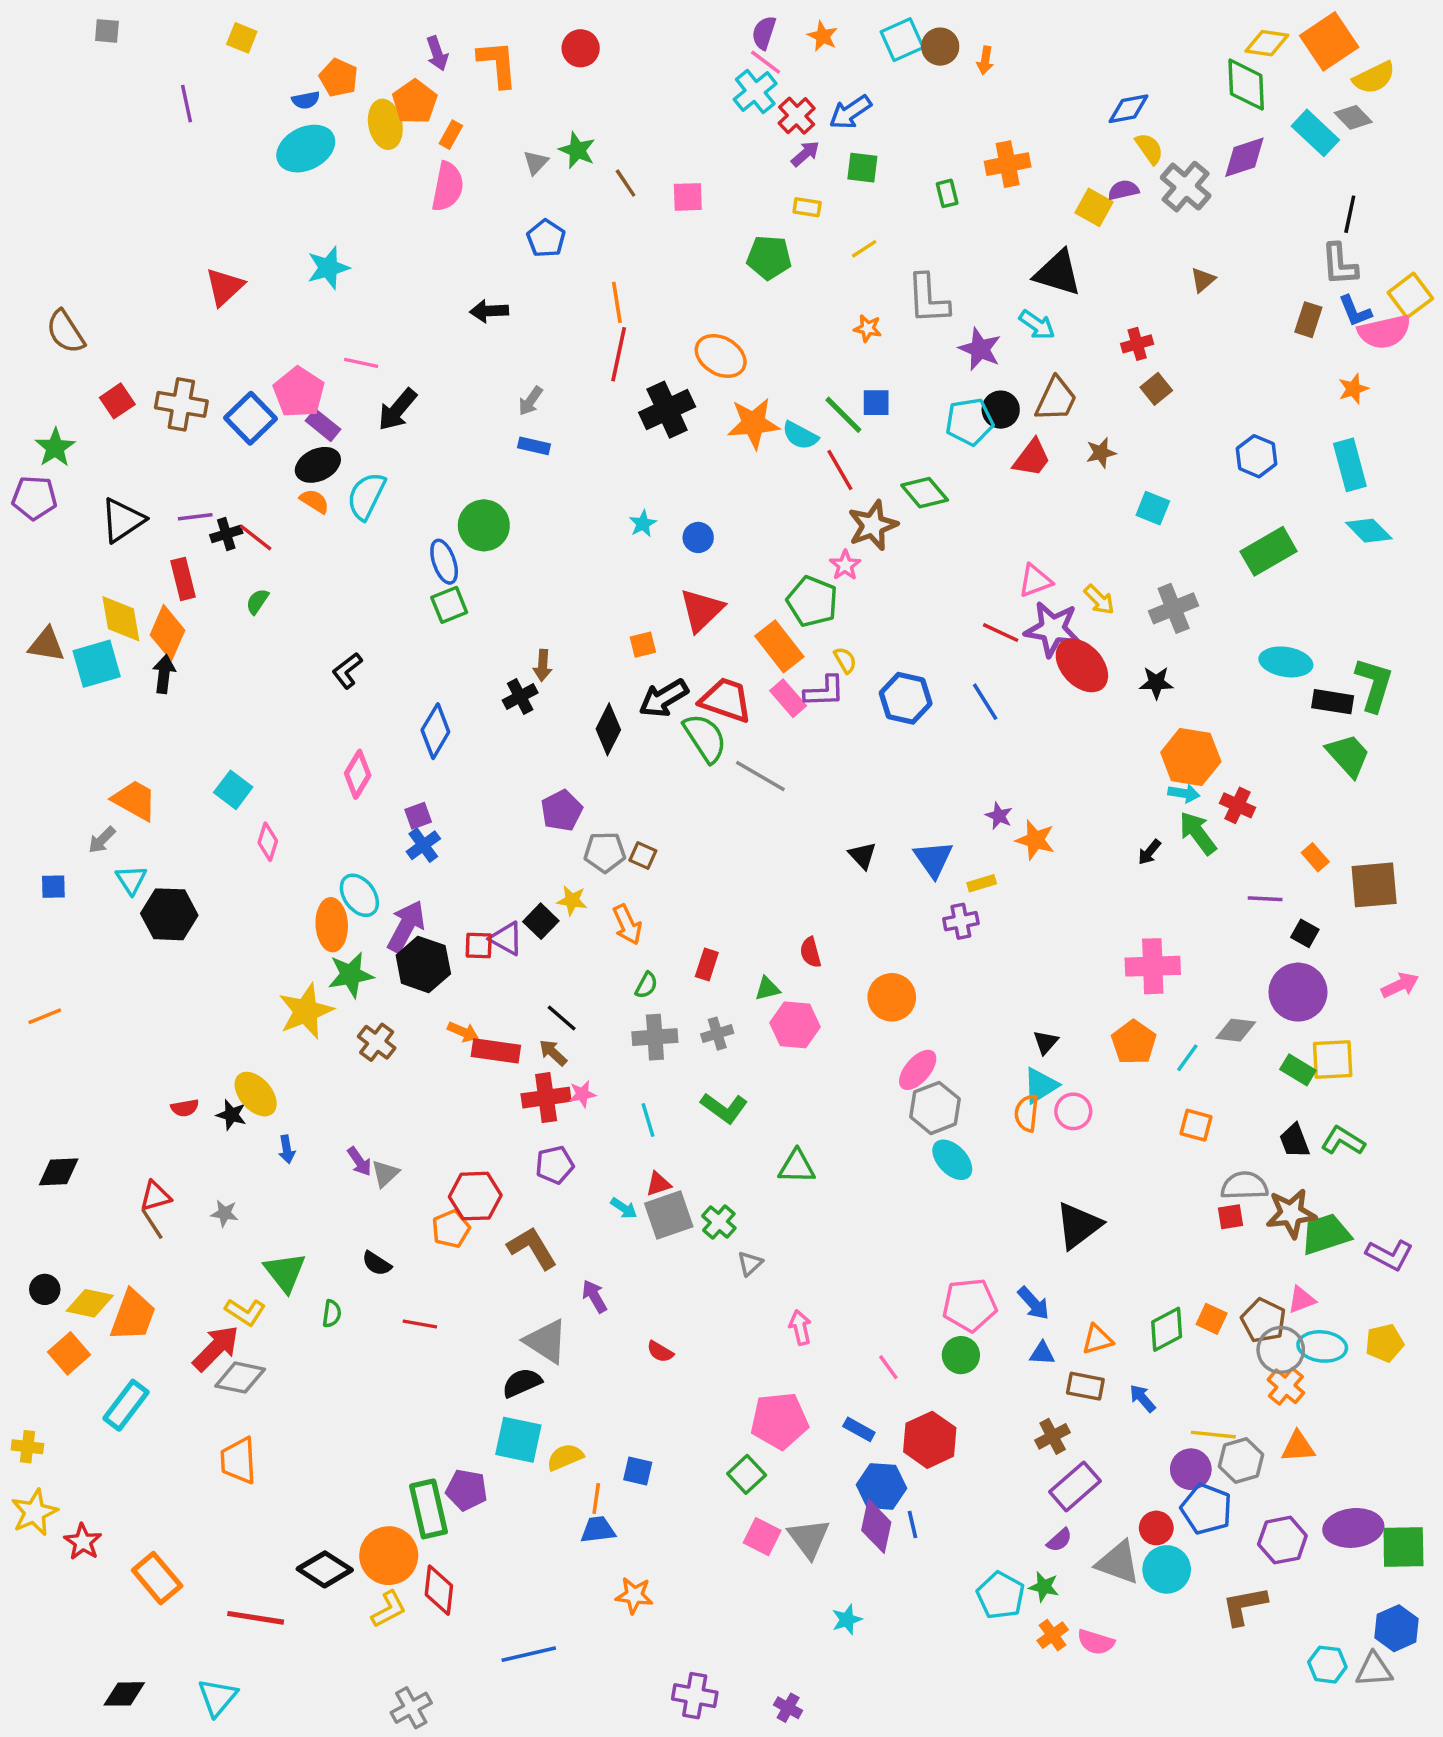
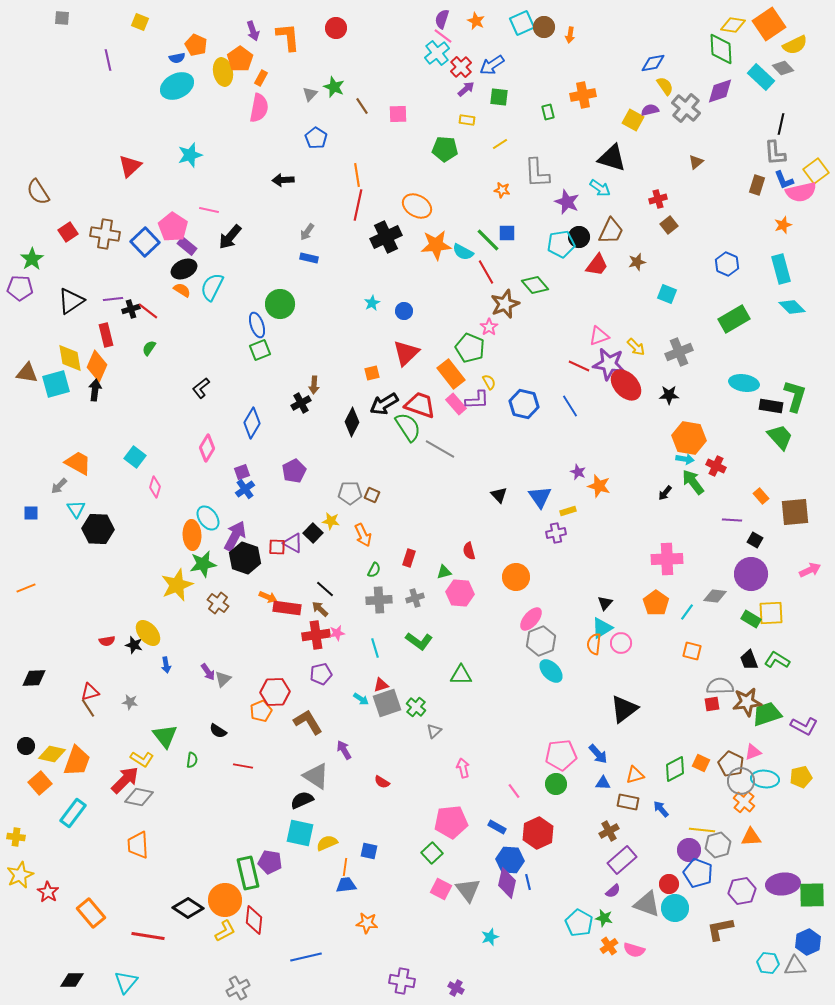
purple pentagon: (562, 811) -> (294, 471), moved

